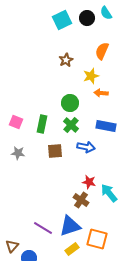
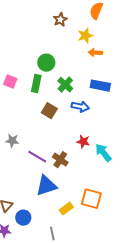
green circle: (70, 103) -> (46, 63), moved
brown square: (55, 151) -> (49, 111), turned 35
gray star: (18, 153) -> (12, 141), moved
brown cross: (81, 200) -> (60, 160), moved
blue triangle: (70, 226) -> (46, 186), moved
purple line: (43, 228) -> (37, 157), moved

